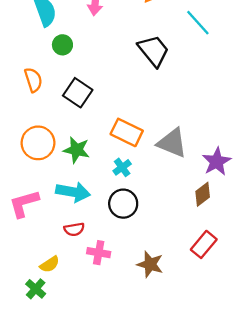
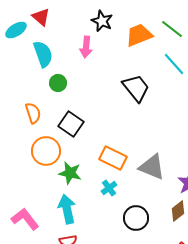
orange circle: (38, 143) -> (46, 151), moved
cyan arrow: (73, 192) -> (67, 209), turned -112
pink L-shape: (24, 204) -> (25, 219), turned 68
black circle: (123, 204) -> (136, 218), moved

